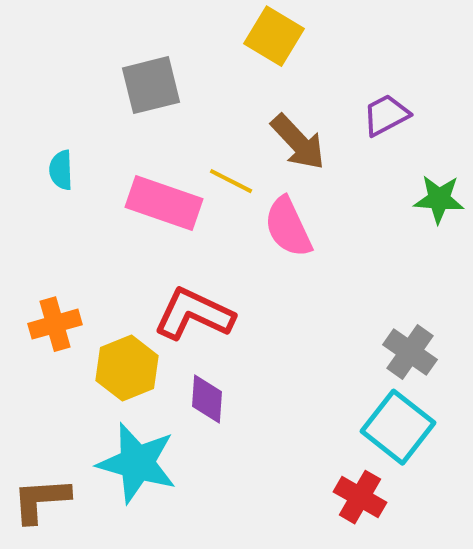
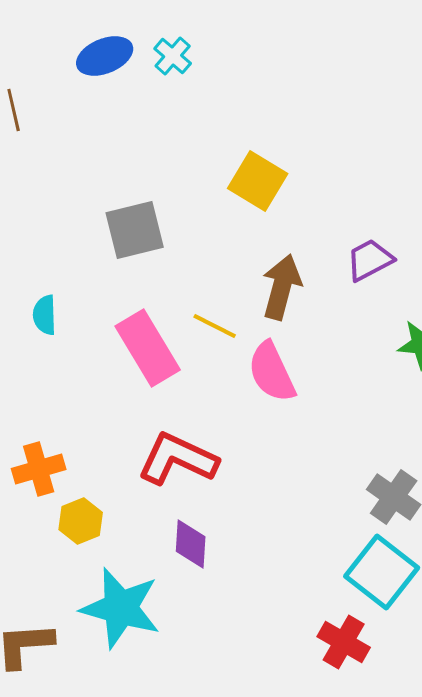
brown arrow: (298, 142) -> (282, 287), turned -122
pink rectangle: (164, 203) -> (148, 348), turned 40
yellow hexagon: (127, 368) -> (81, 521), moved, size x0.7

